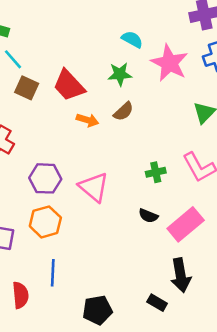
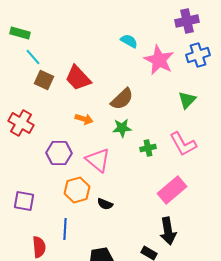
green star: (120, 74) -> (122, 128), moved
brown semicircle: (123, 111) -> (122, 99), size x1.4
orange arrow: (87, 120) -> (84, 119), moved
black semicircle: (148, 216) -> (105, 204), moved
orange hexagon: (45, 222) -> (77, 190), moved

